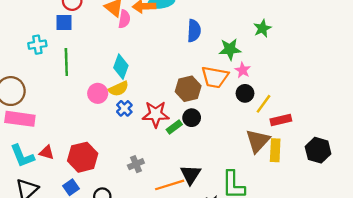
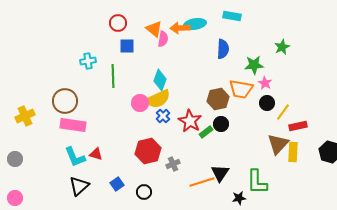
blue square: (64, 23) -> (127, 46), moved
yellow semicircle: (119, 89) -> (158, 99), size x1.4
red star: (156, 114) -> (190, 121), turned 30
red hexagon: (83, 157) -> (148, 151), moved

